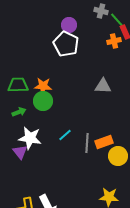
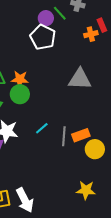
green line: (117, 20) -> (60, 13), moved
gray triangle: (103, 86) -> (80, 79), size x1.4

